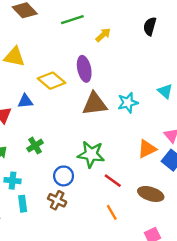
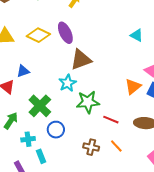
yellow diamond: (51, 81) -> (38, 35), moved
cyan star: (128, 103) -> (68, 83), moved
green cross: (35, 146) -> (40, 106), size x1.6
blue circle: (64, 176) -> (56, 130), moved
brown cross: (57, 200) -> (91, 147), moved

